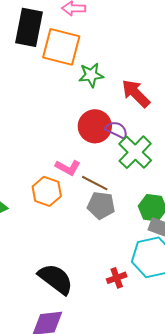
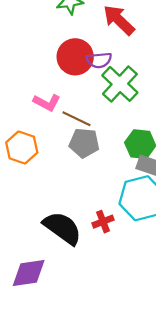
purple semicircle: (117, 130) -> (99, 60), turned 150
orange hexagon: (47, 191) -> (22, 148), moved
black semicircle: (56, 279) -> (62, 228), moved

